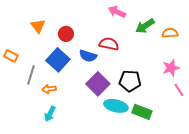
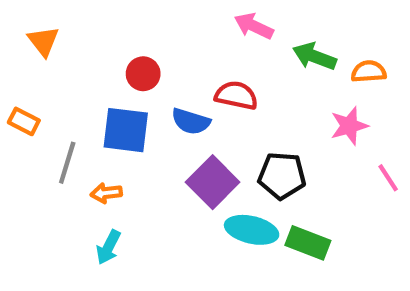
orange triangle: (38, 26) -> (43, 41), moved
green arrow: (145, 26) -> (314, 56), turned 54
blue square: (58, 60) -> (126, 130), turned -35
pink star: (171, 68) -> (349, 126), moved
pink line: (179, 90) -> (388, 178), moved

